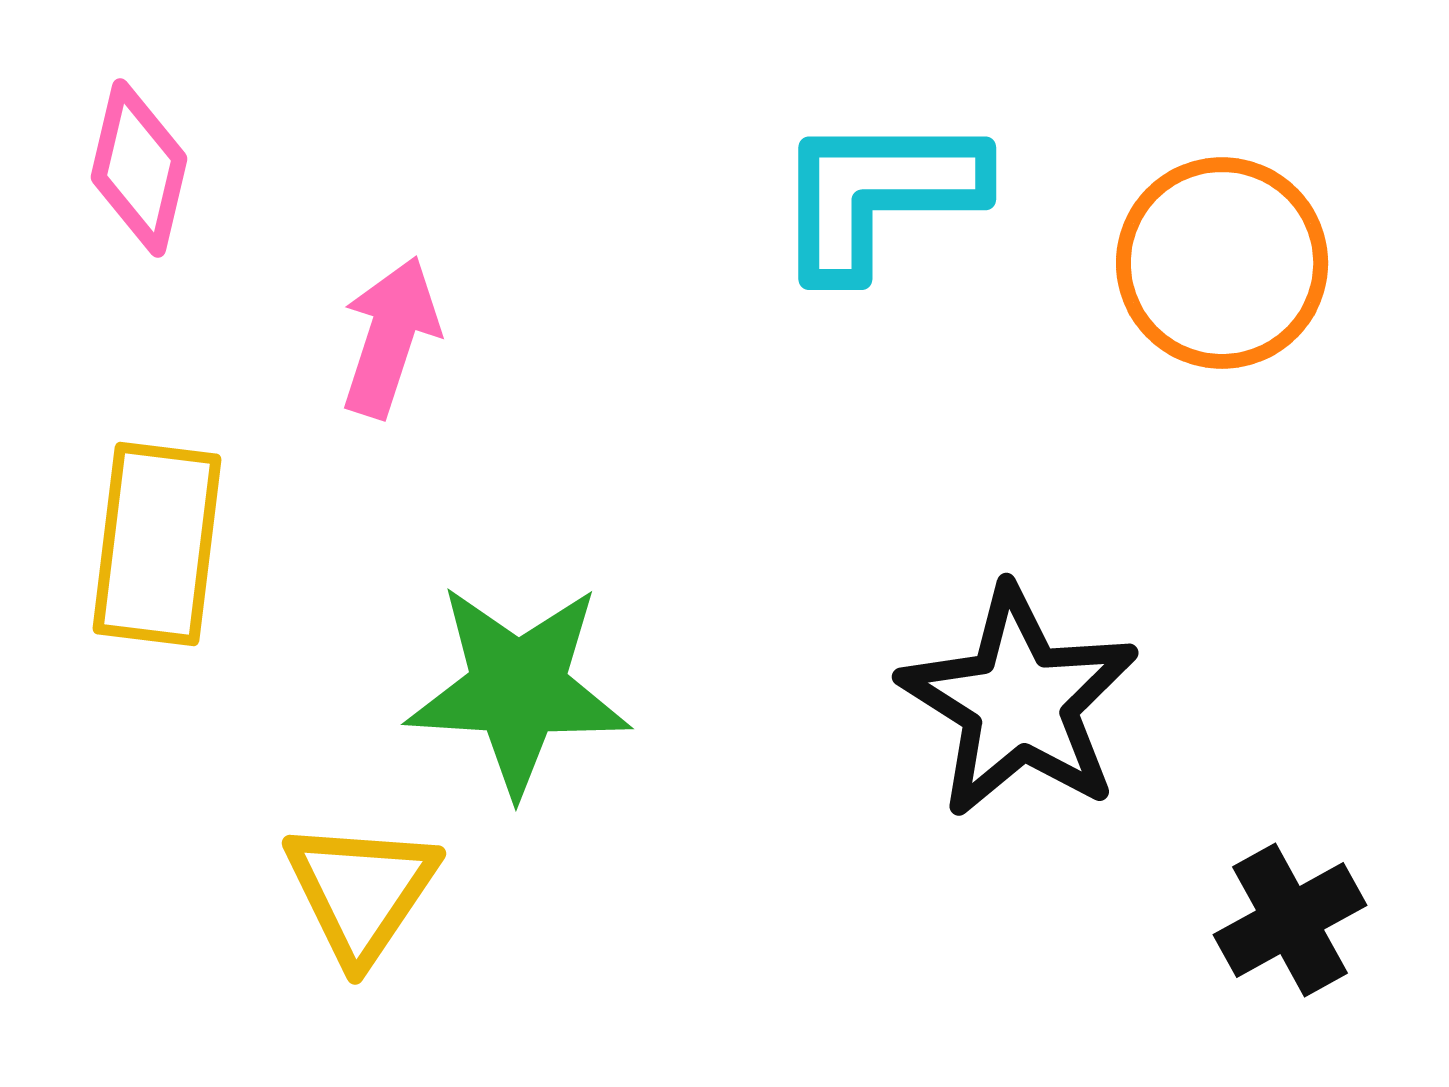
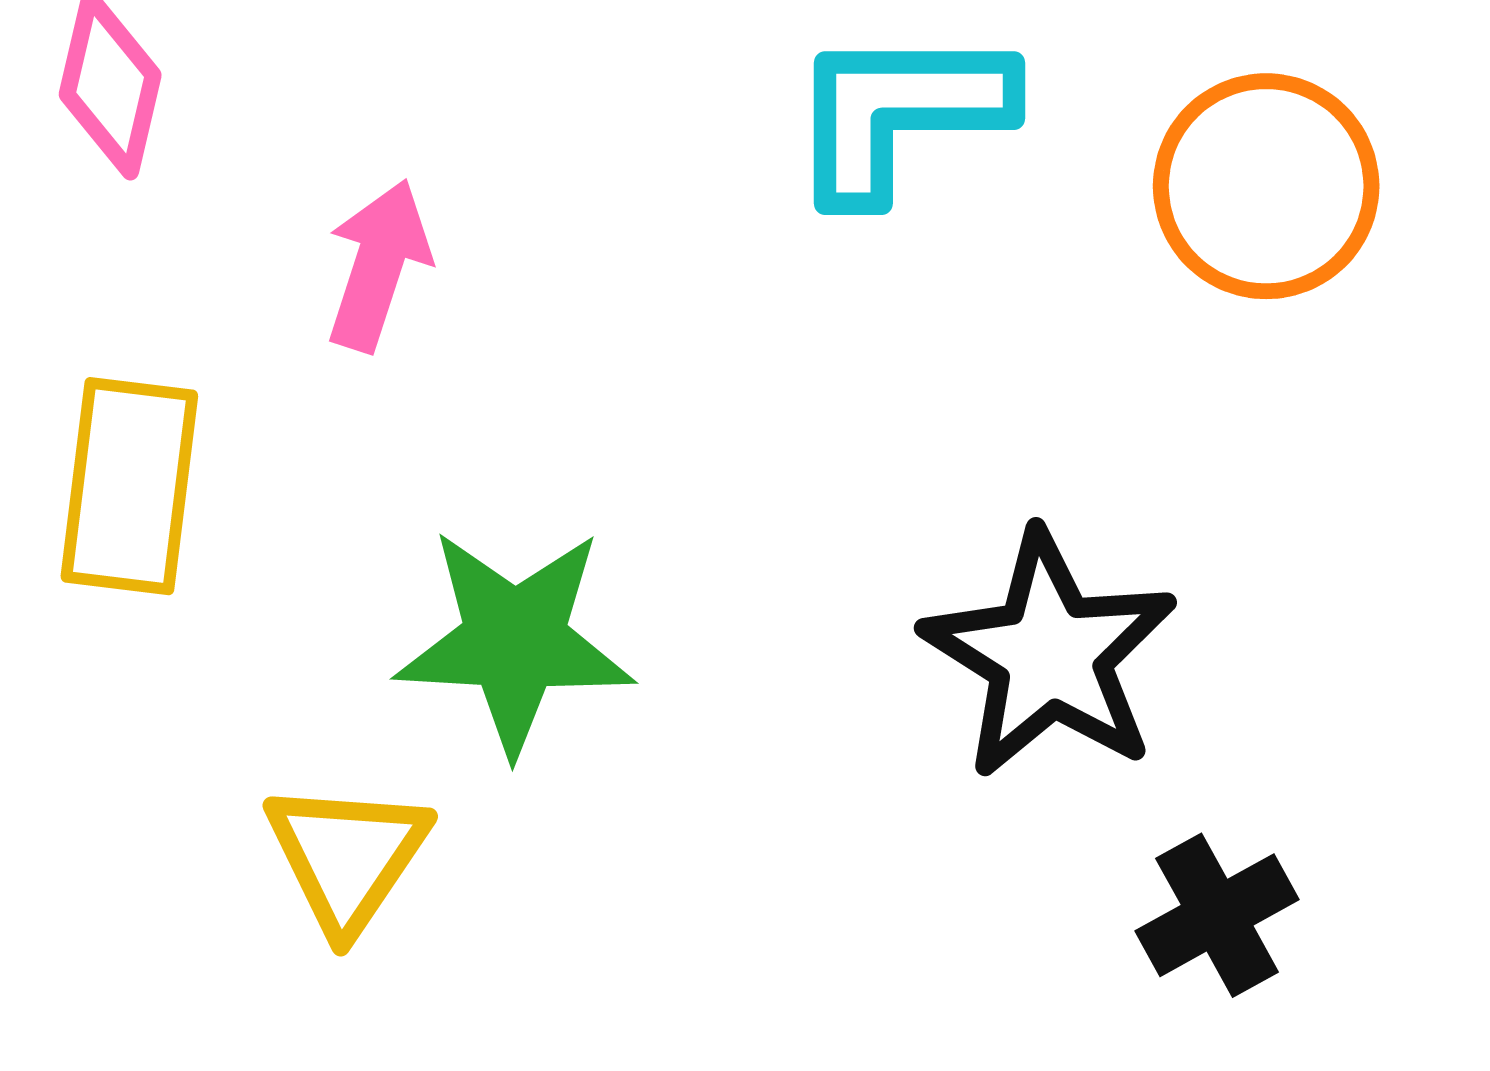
black cross: (1290, 920) -> (1217, 915), moved

